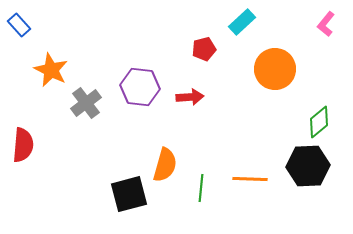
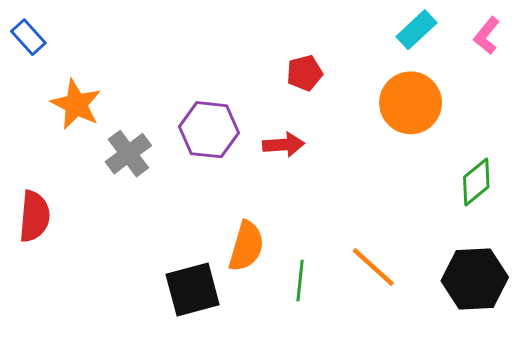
cyan rectangle: (242, 22) -> (417, 30), moved
black hexagon: (308, 166) -> (475, 279), moved
orange line: (250, 179) -> (373, 267), turned 40

